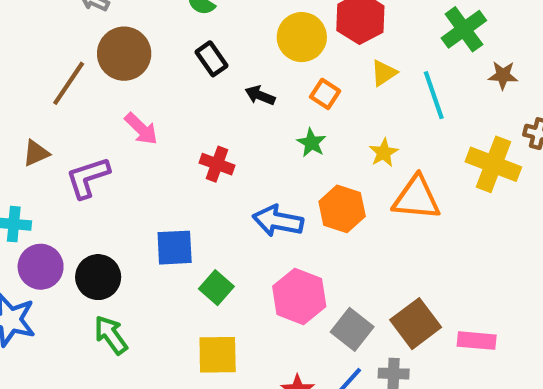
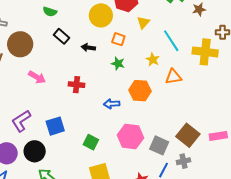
cyan line: (434, 95) -> (171, 41), moved
purple L-shape: (88, 178) -> (21, 121), moved
orange triangle: (417, 198) -> (173, 77), size x0.7
blue arrow: (278, 221) -> (112, 104), size x0.7
blue square: (175, 248) -> (55, 126), moved

